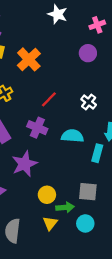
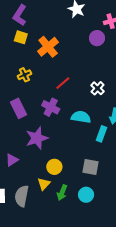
purple circle: (88, 53) -> (97, 38), moved
green arrow: (65, 207) -> (62, 193), moved, turned 112
yellow triangle: (50, 223) -> (44, 184), moved

